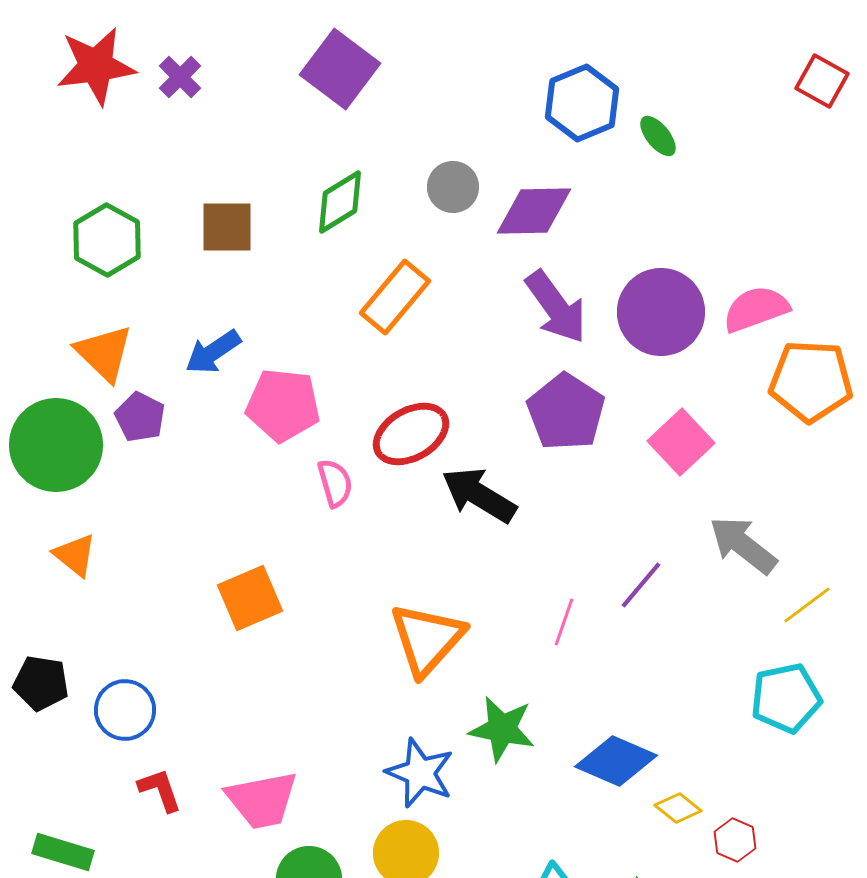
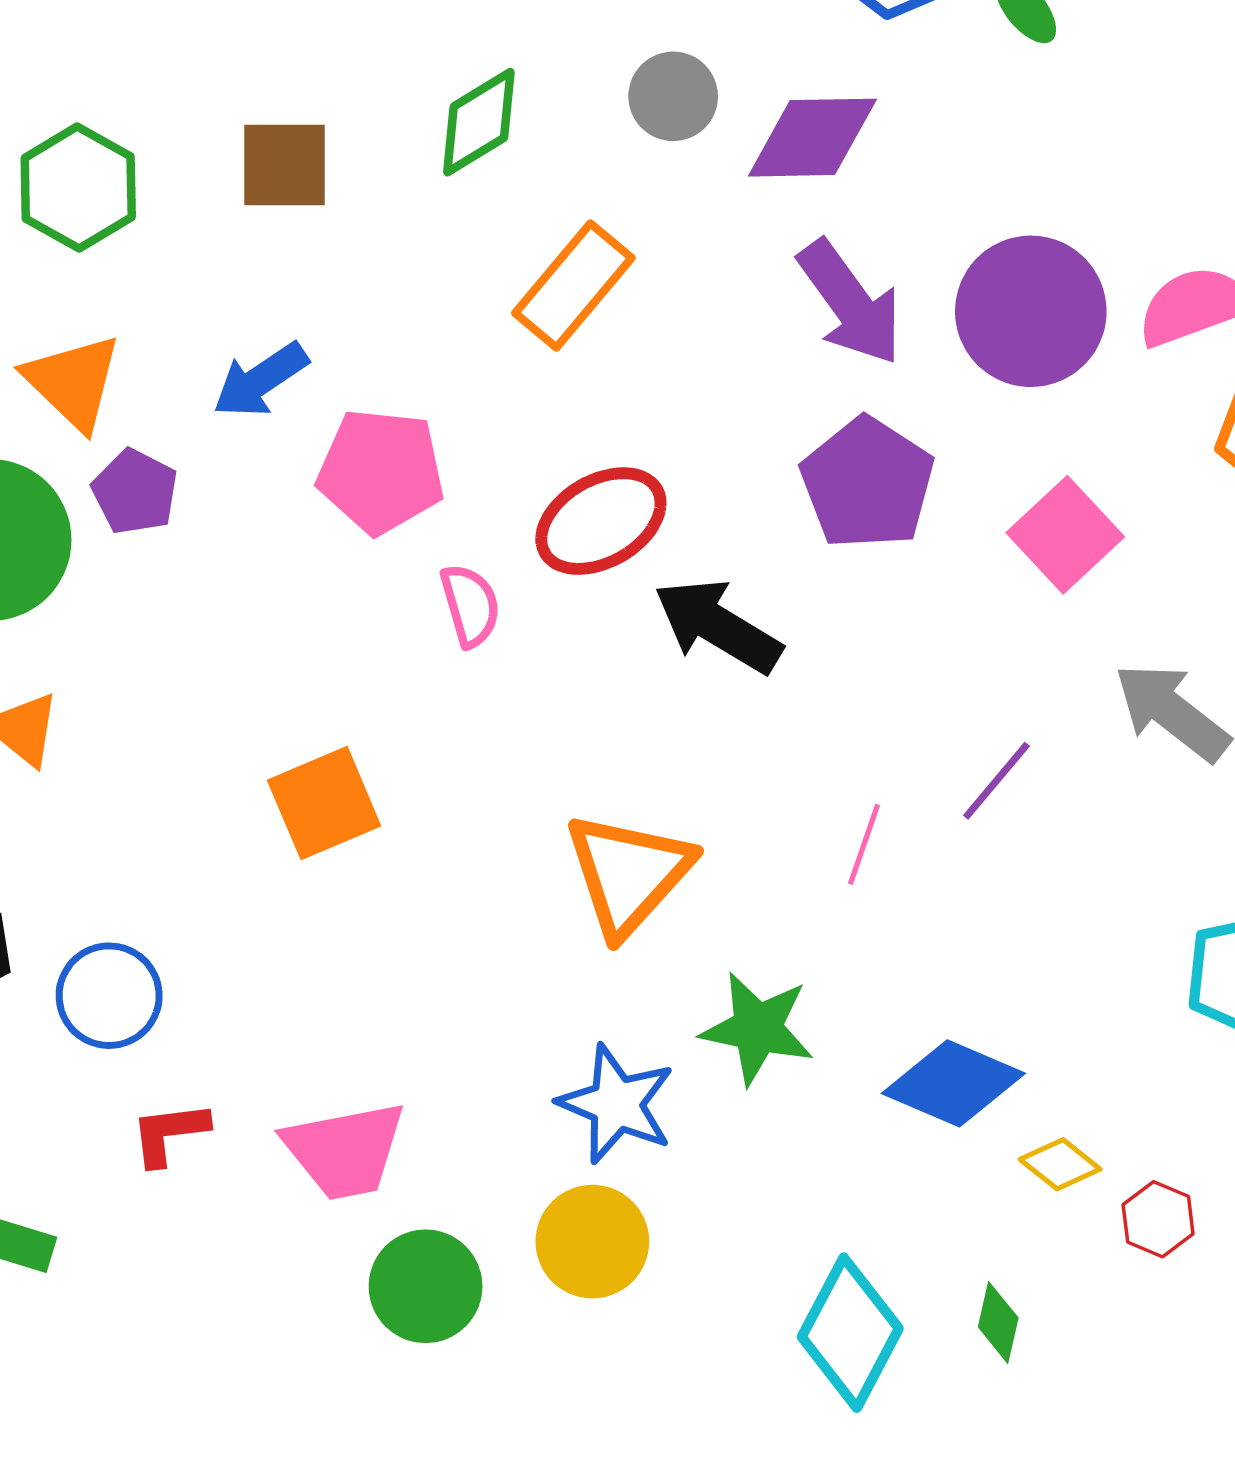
red L-shape: (160, 790) -> (169, 1133), turned -78

